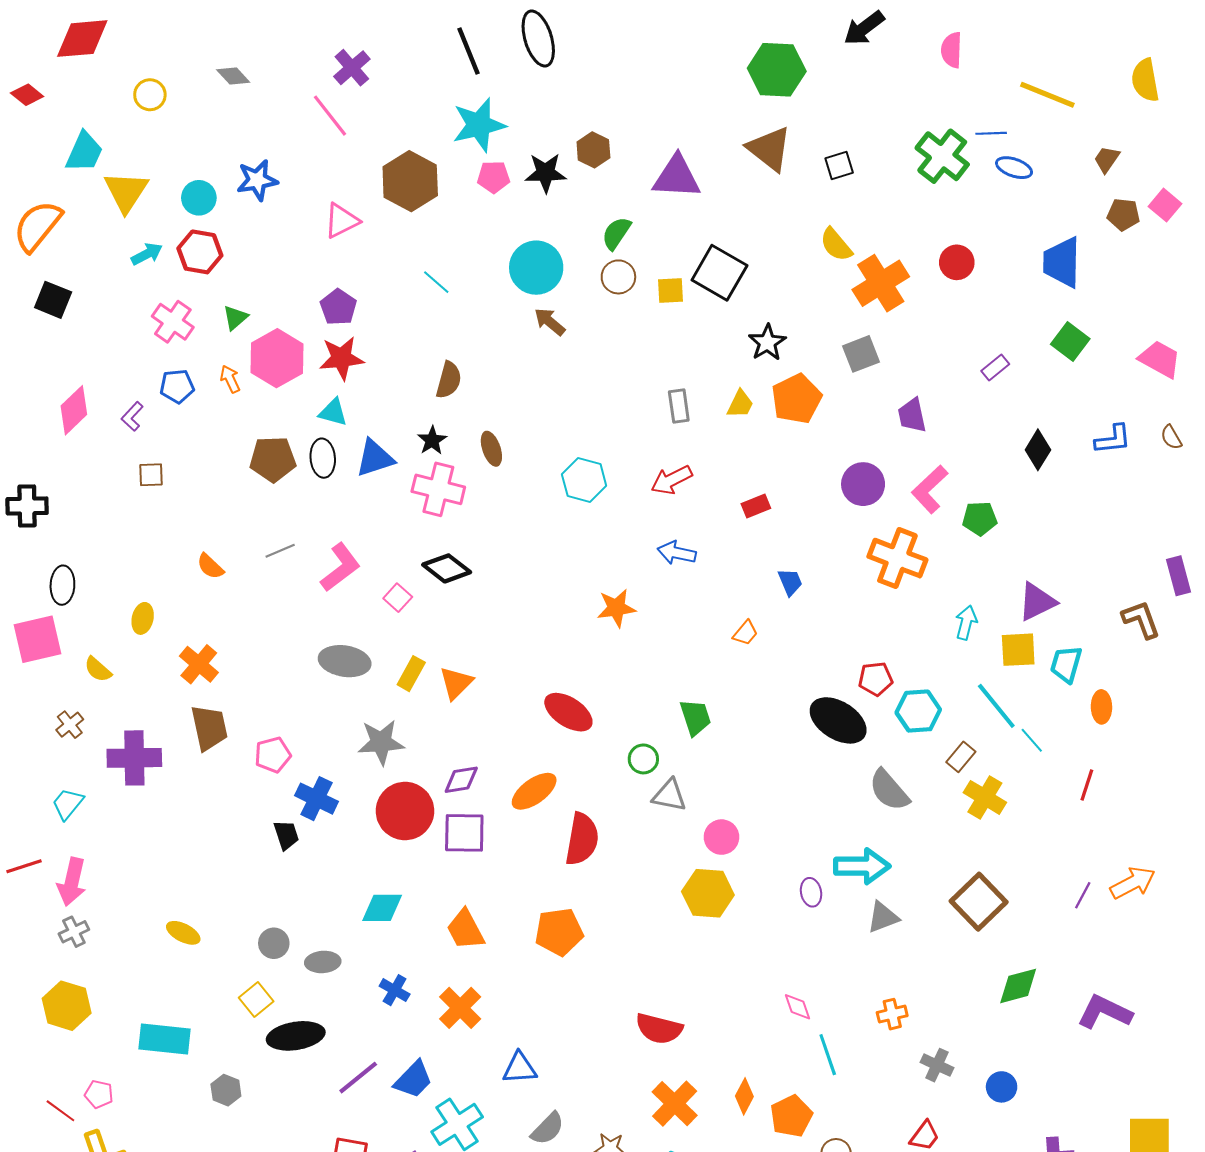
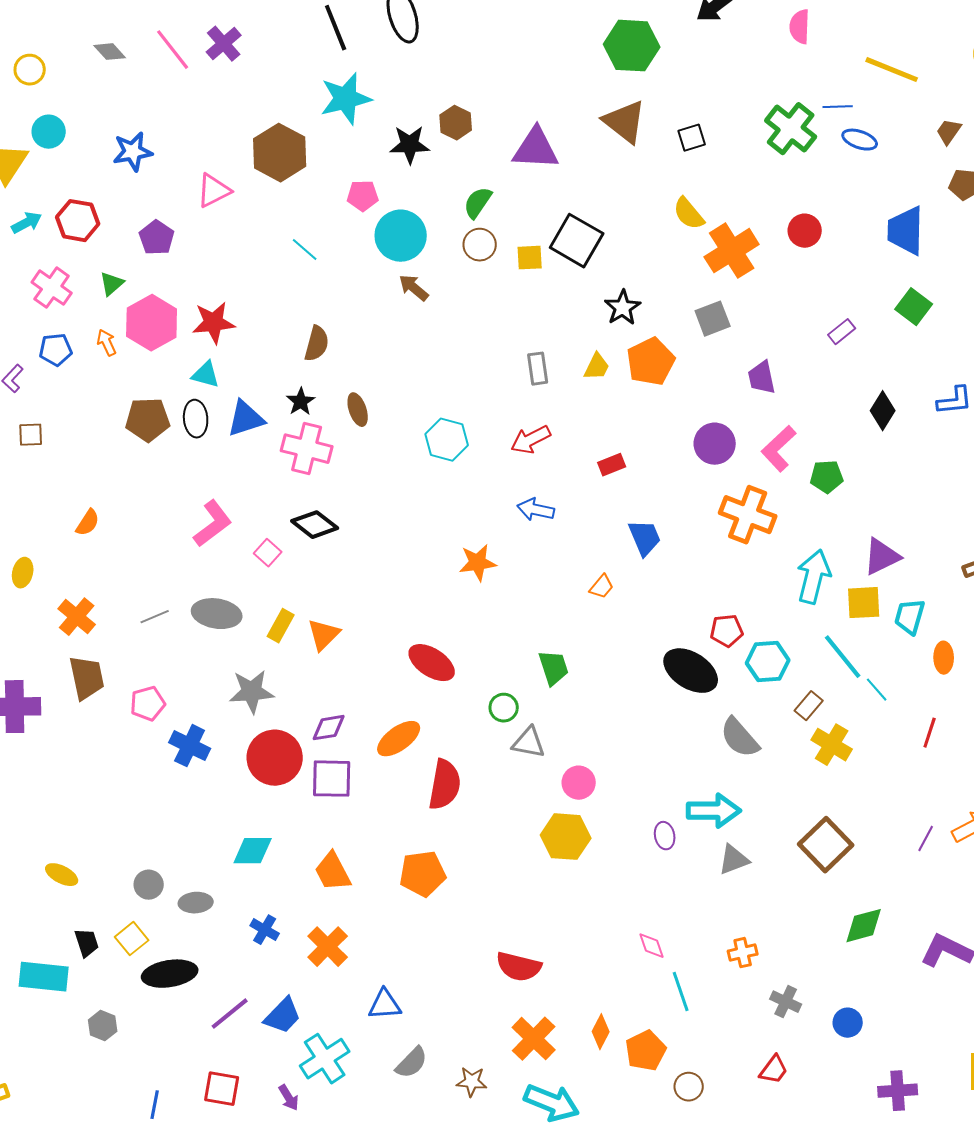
pink line: (330, 116) -> (173, 50), moved
pink pentagon: (493, 177) -> (363, 196), moved
cyan circle: (199, 198) -> (49, 132), moved
purple pentagon: (338, 307) -> (157, 238), moved
gray line: (280, 551) -> (155, 617), moved
orange semicircle: (210, 566) -> (88, 523), turned -100
blue trapezoid: (790, 582) -> (645, 538), size x1.4
cyan arrow: (966, 623) -> (814, 577), size x1.6
black trapezoid: (286, 835) -> (87, 943), moved

